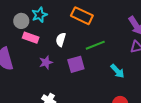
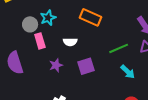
pink rectangle: (31, 38) -> (40, 41), turned 56
white semicircle: (61, 40) -> (70, 42), turned -104
green line: (95, 45) -> (119, 48), moved

